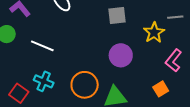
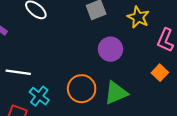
white line: (42, 46) -> (18, 72), moved
cyan cross: (44, 81) -> (39, 96), turned 30

